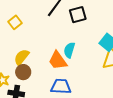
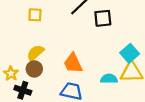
yellow square: (15, 22) -> (35, 15), turned 32
cyan semicircle: (69, 50) -> (109, 79), moved, turned 63

